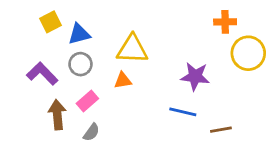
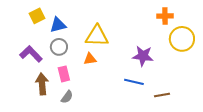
pink rectangle: (87, 101) -> (64, 74), turned -63

